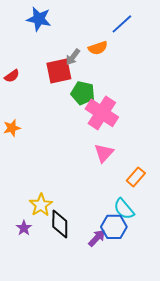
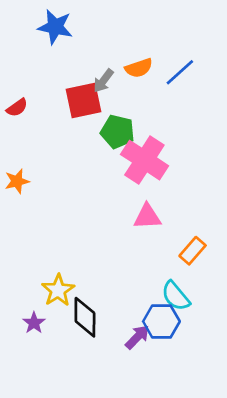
blue line: (122, 24) -> (180, 72), moved
pink triangle: (104, 153) -> (147, 217), turned 45

